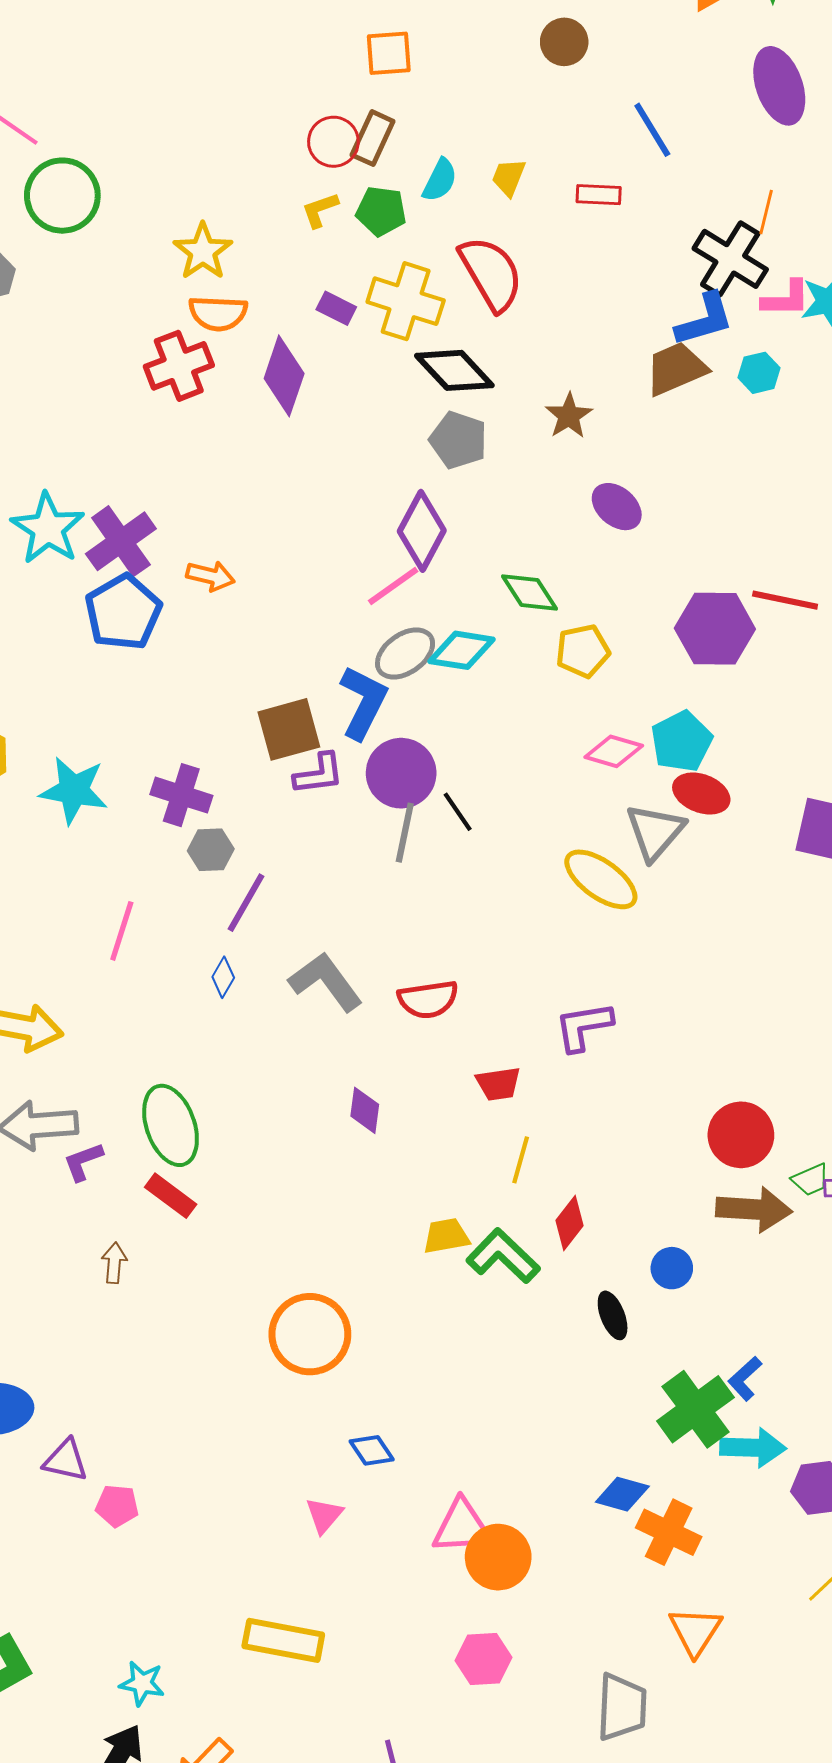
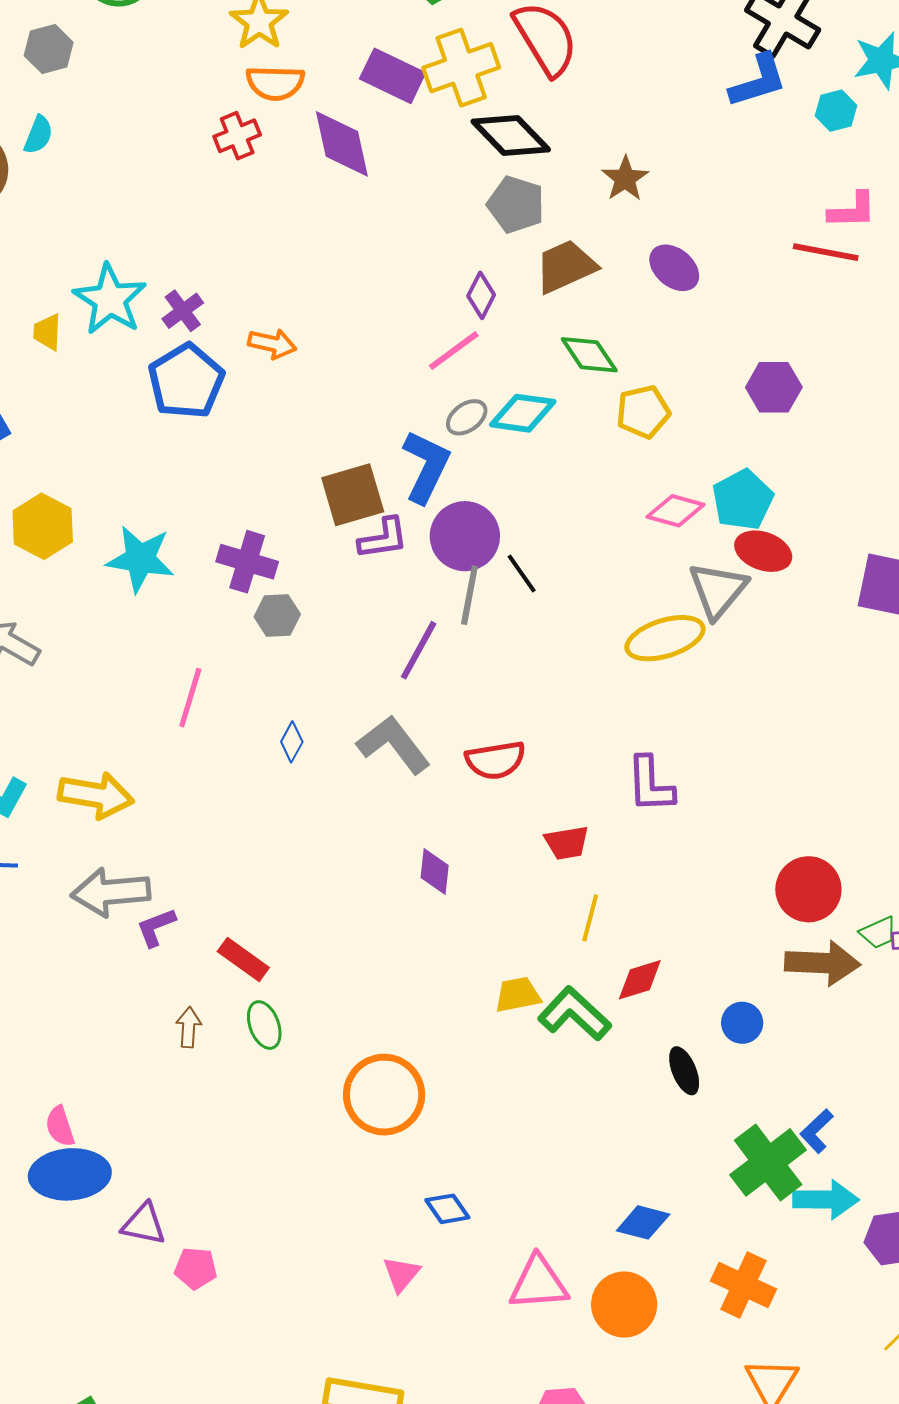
pink L-shape: (786, 299) -> (852, 210), moved
yellow cross: (406, 301) -> (461, 68), turned -36
purple rectangle: (336, 308) -> (393, 76), size x1.6
red cross: (179, 366) -> (237, 136), size x0.7
brown trapezoid: (676, 369) -> (566, 266), moved
cyan hexagon: (759, 373) -> (836, 111), moved
purple diamond: (284, 376) -> (342, 144), turned -30
purple diamond: (422, 531) -> (481, 295), size x0.6
purple cross: (121, 541) -> (183, 311), size x0.6
red line: (785, 600) -> (826, 252), moved
purple hexagon: (715, 629) -> (774, 387), size x0.7
gray ellipse: (405, 653) -> (467, 417), size x0.7
yellow ellipse: (601, 879) -> (665, 638), turned -52
purple line: (246, 903) -> (419, 650), moved
purple L-shape: (584, 1026) -> (650, 784), turned -82
green ellipse: (171, 1125) -> (264, 1025), moved, size x0.6
red diamond: (570, 1223) -> (640, 980), turned 36
blue diamond: (622, 1494) -> (643, 1222), moved
orange circle: (498, 1557) -> (624, 1305), moved

